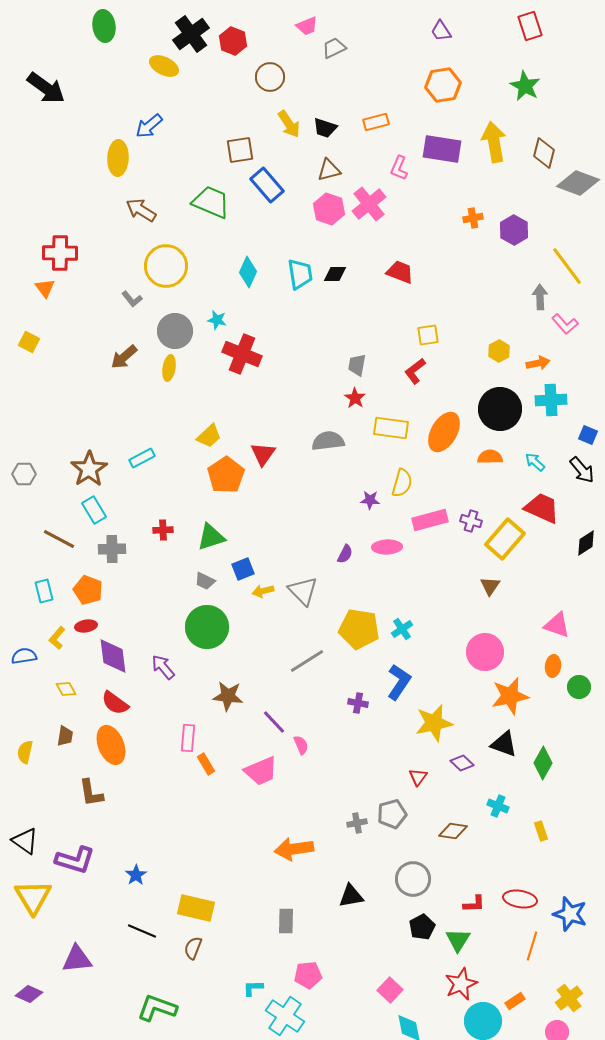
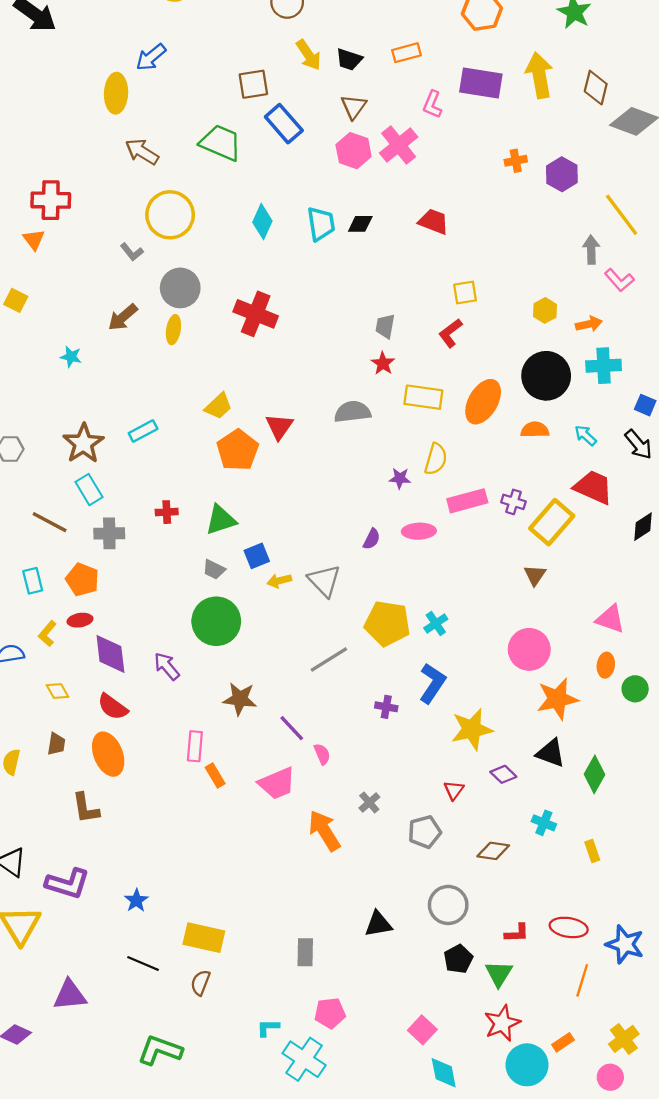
brown triangle: (329, 170) -> (354, 107), turned -40
cyan star: (217, 320) -> (71, 357), moved
gray cross: (357, 823) -> (369, 803), moved, turned -30
orange arrow: (294, 849) -> (324, 831), moved, turned 66

